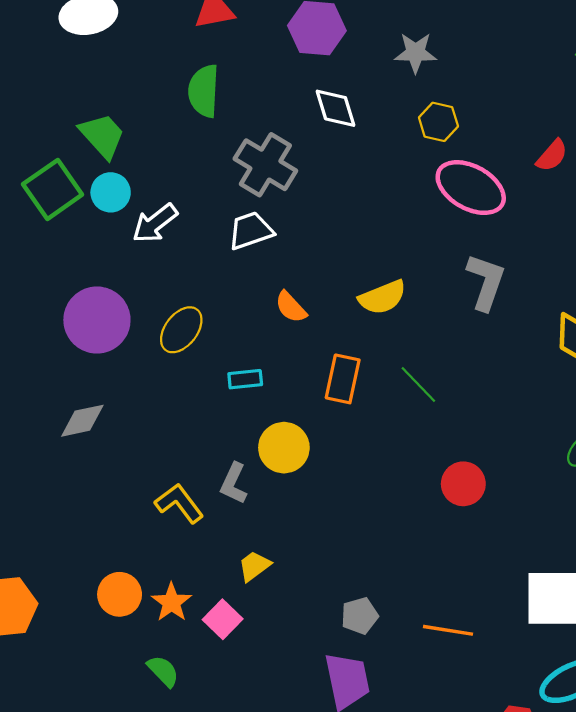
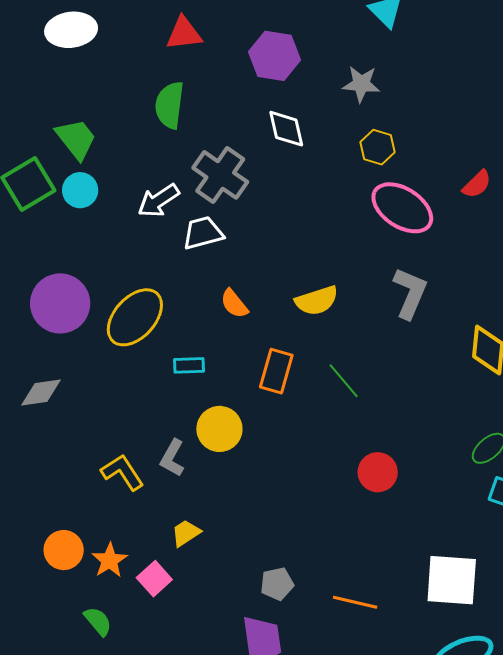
white arrow: (155, 223) -> (158, 201), moved
yellow ellipse: (181, 330) -> (135, 317), size x1.4

